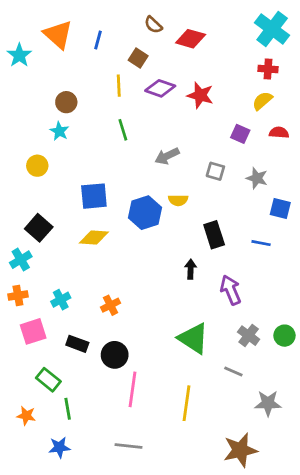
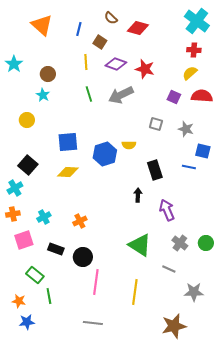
blue line: (98, 40) -> (79, 29), moved
cyan star: (19, 55) -> (14, 64), moved
red semicircle: (279, 133) -> (202, 96), size x1.5
gray arrow: (167, 156) -> (121, 95), moved, size x1.4
blue line: (261, 243) -> (189, 167), moved
blue star: (59, 447) -> (27, 322), moved

